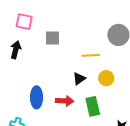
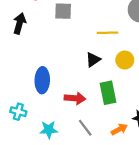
red arrow: (65, 101) -> (75, 98), moved

